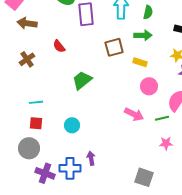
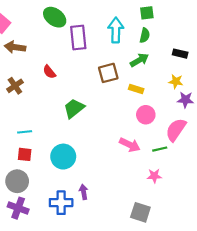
green arrow: (143, 35) -> (139, 60), turned -30
cyan circle: (72, 125) -> (63, 157), size x1.5
pink star: (166, 143) -> (154, 176), moved
purple cross: (45, 173) -> (18, 208), moved

